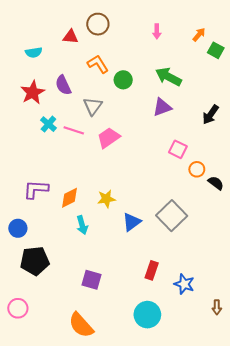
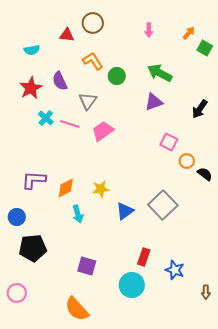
cyan circle: (147, 315) -> (132, 285), moved

